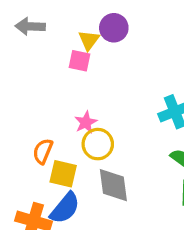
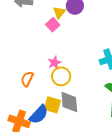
pink square: (79, 61) -> (53, 25), turned 32
yellow square: (63, 174) -> (52, 105), moved

